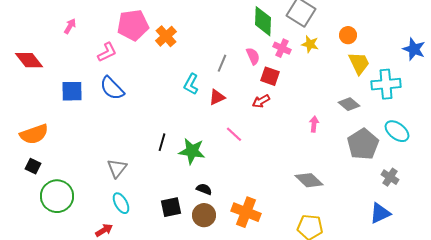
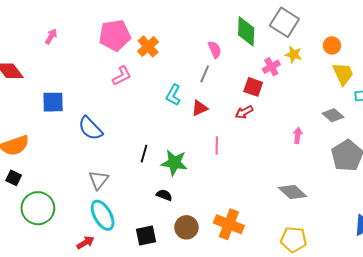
pink cross: (282, 48) -> (271, 67), moved, turned 36
pink L-shape: (107, 52) -> (122, 76), moved
pink semicircle: (253, 56) -> (215, 50), moved
blue semicircle: (112, 88) -> (90, 128), moved
pink line: (234, 134) -> (217, 146), turned 48
black semicircle: (204, 189) -> (164, 195), moved
cyan ellipse: (121, 203) -> (103, 215), size x1.4
black square: (171, 207) -> (146, 235), moved

